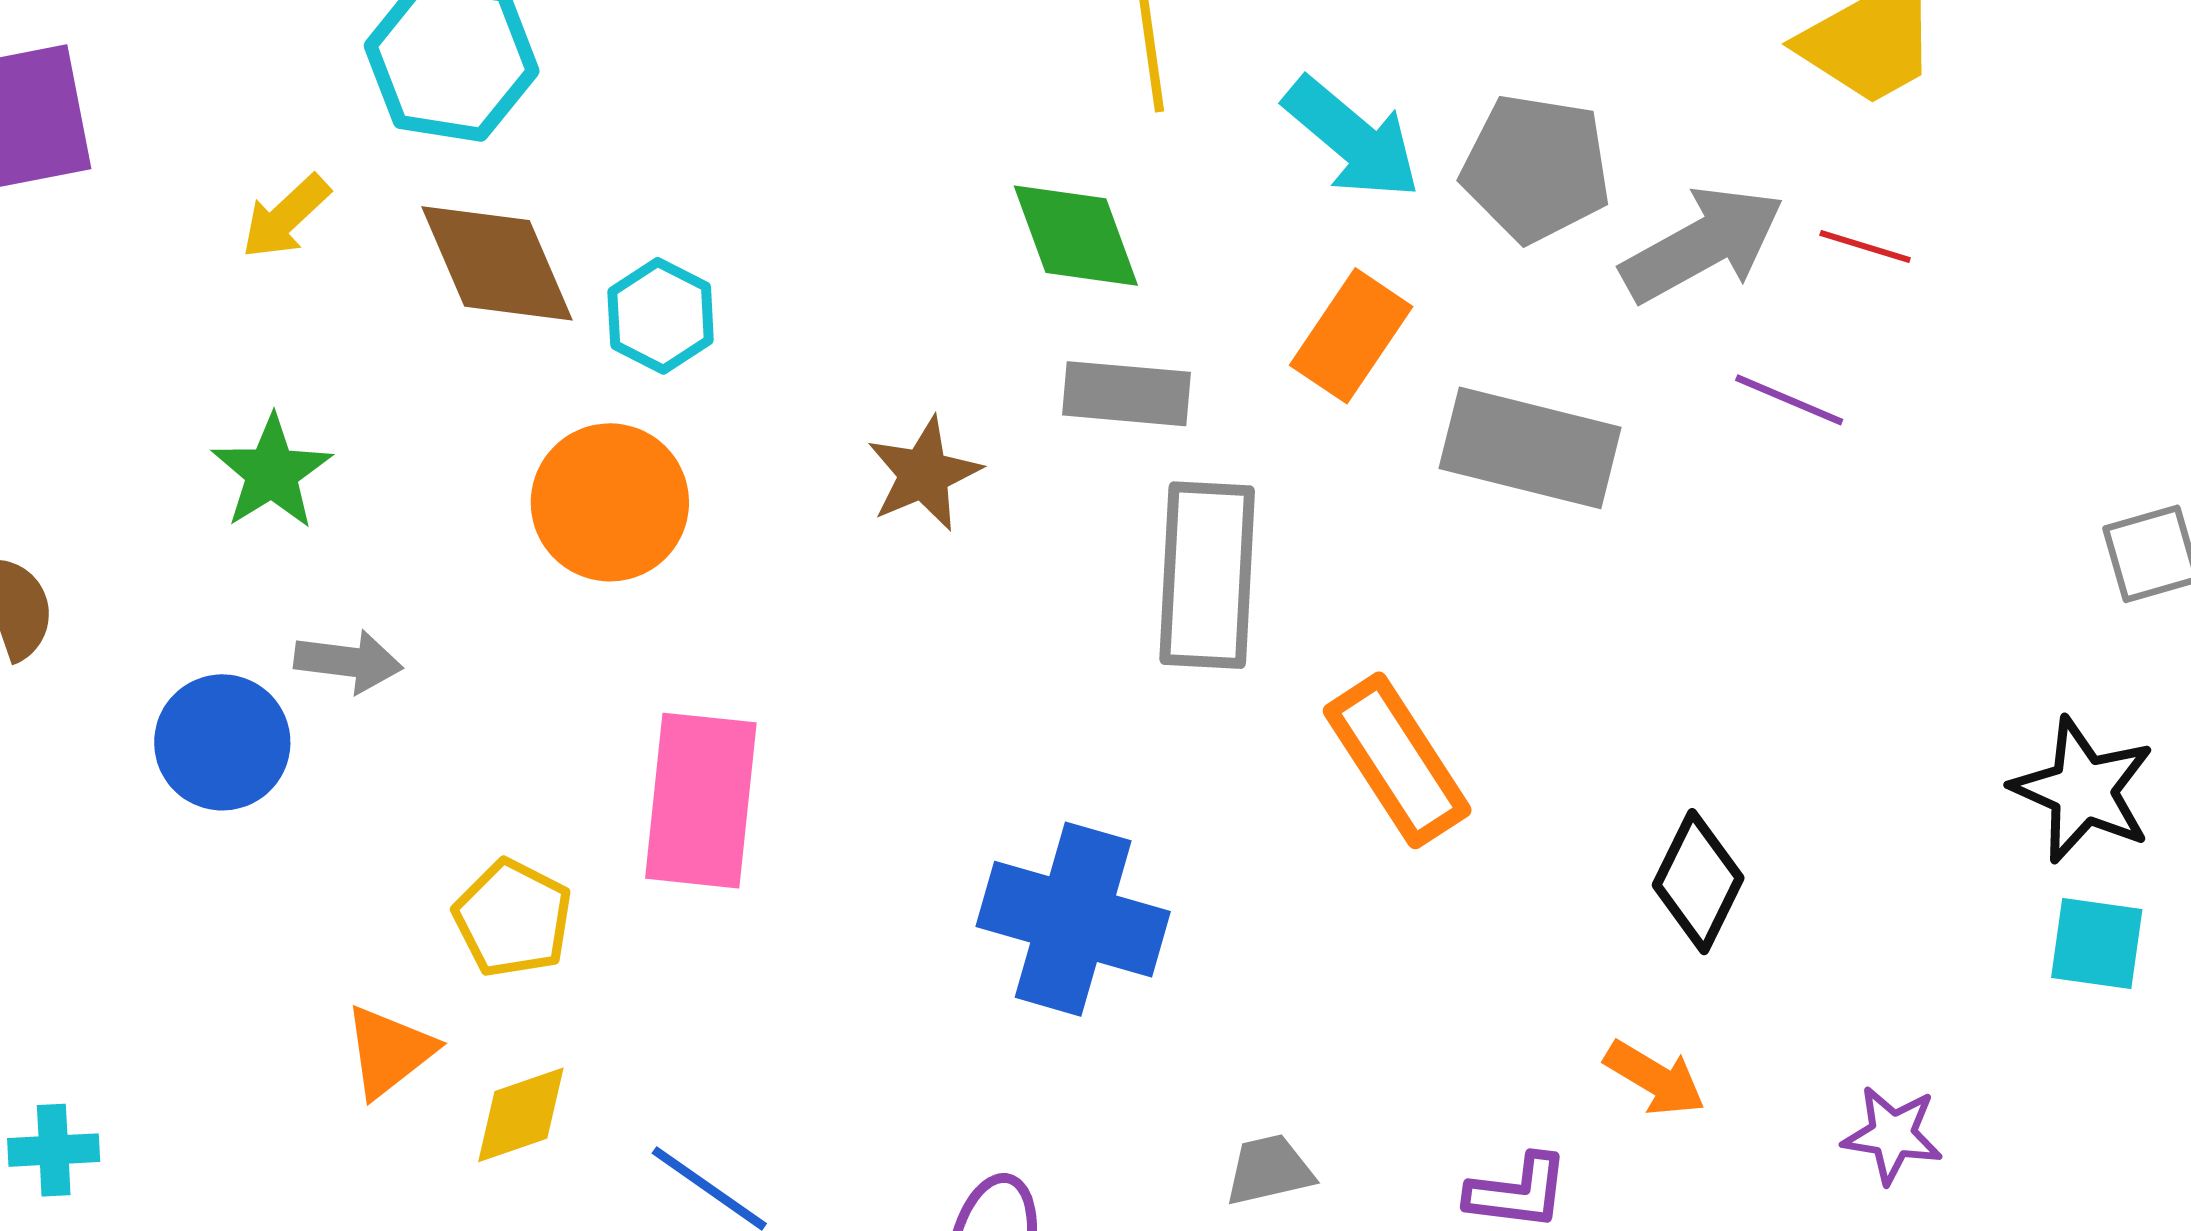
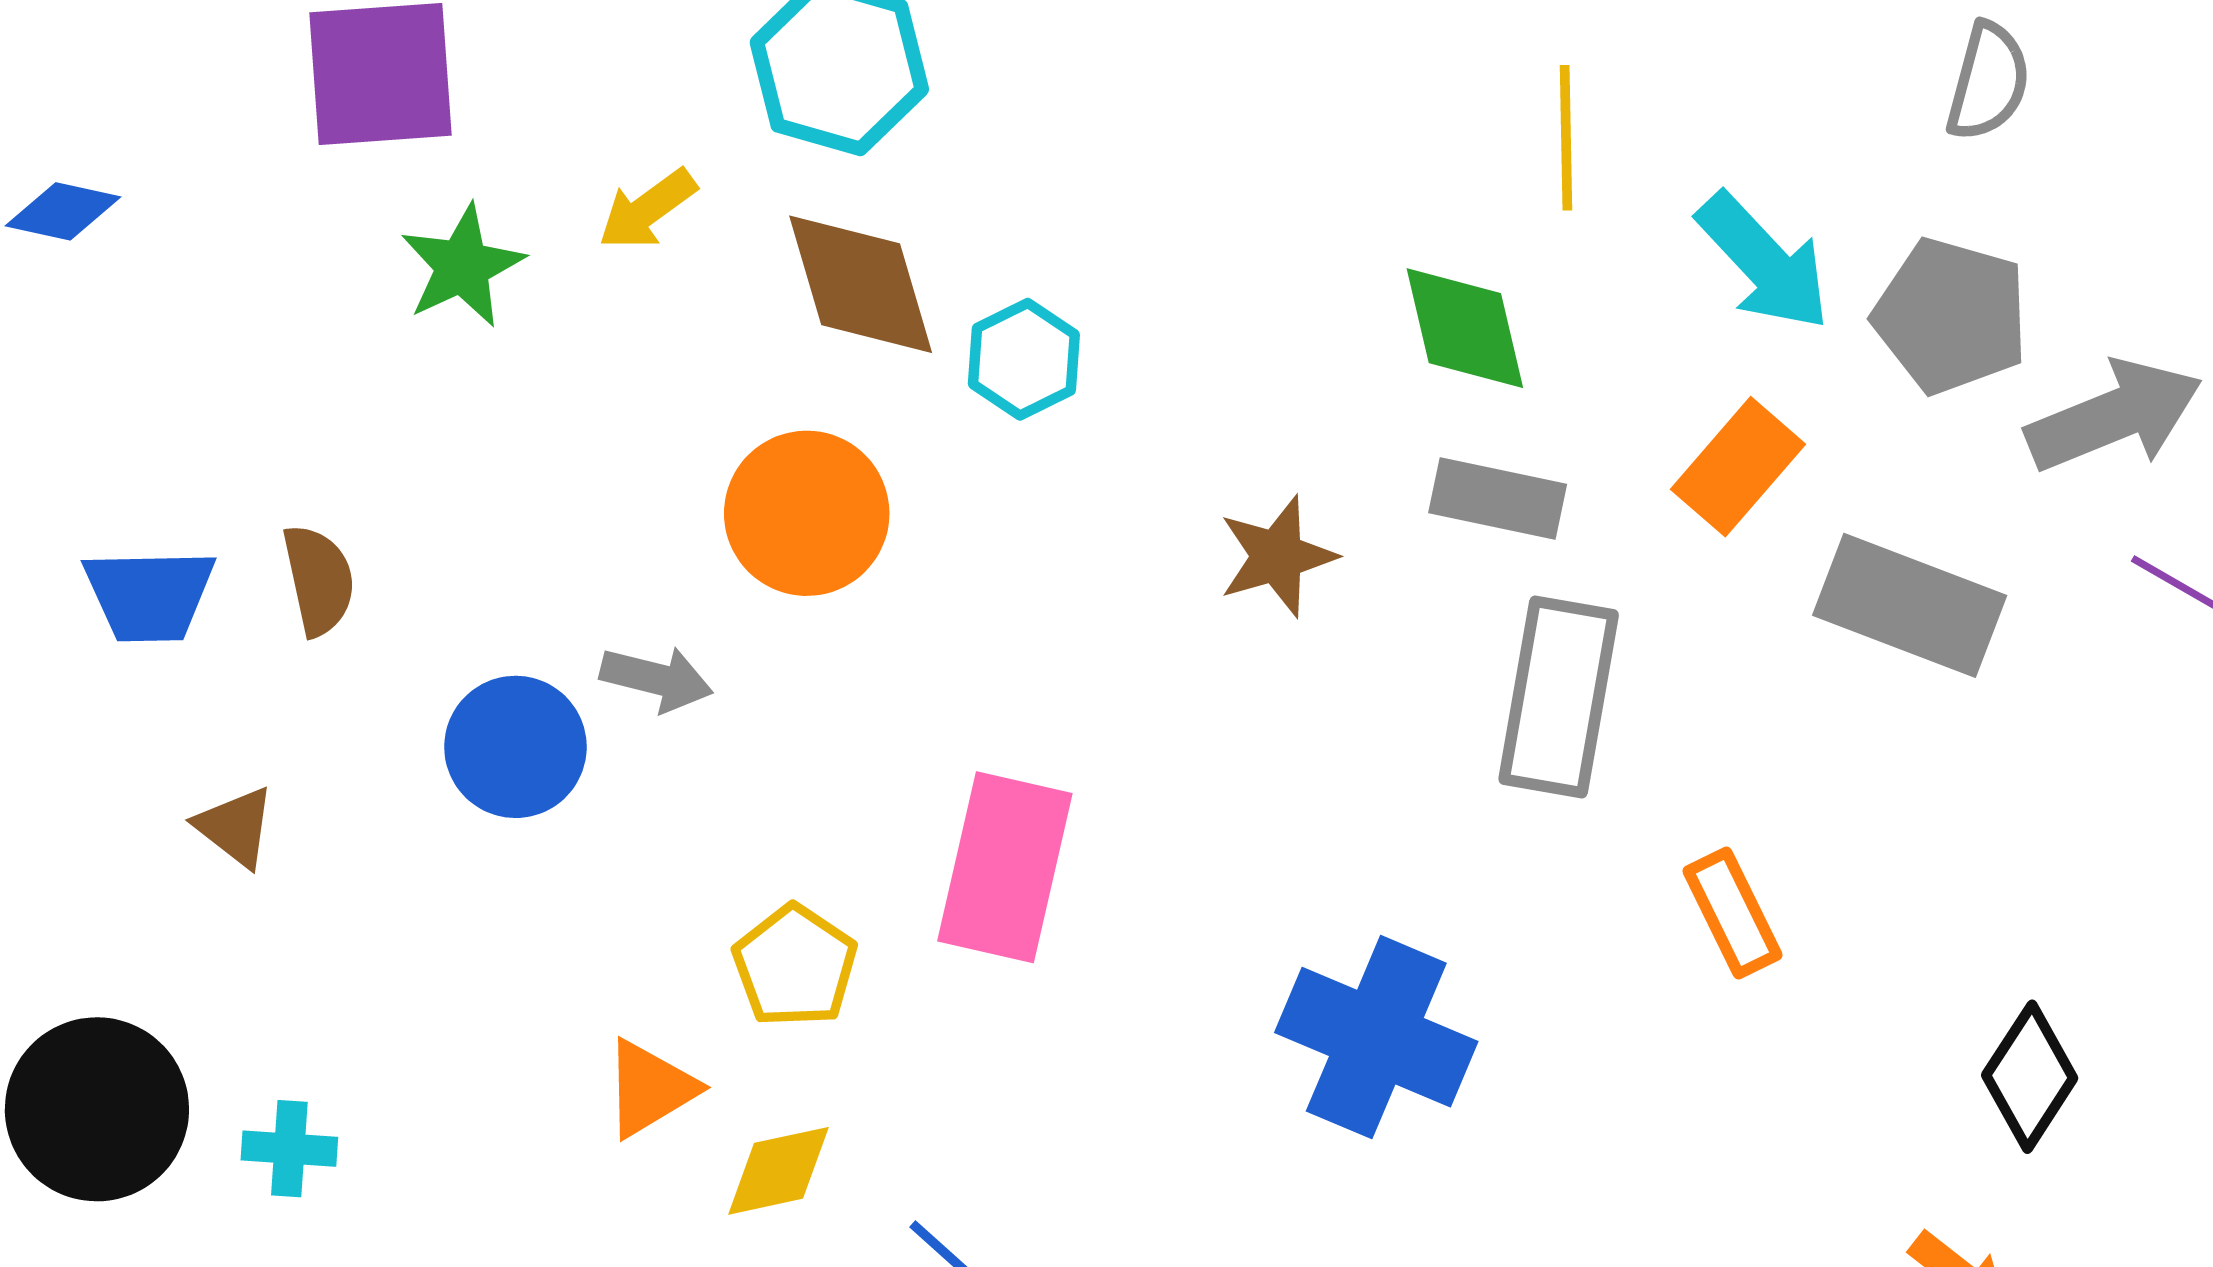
green star: (272, 472) -> (462, 266), moved
orange circle: (610, 502) -> (807, 513), moved
orange rectangle: (1397, 760) -> (1732, 913), size x0.7

